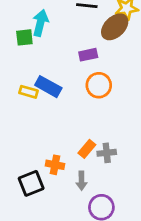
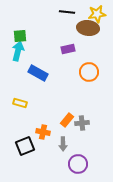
cyan arrow: (40, 23) -> (18, 51), moved
brown ellipse: (115, 27) -> (88, 28), turned 50
orange circle: (99, 85) -> (89, 72), moved
yellow rectangle: (28, 92) -> (20, 103), moved

